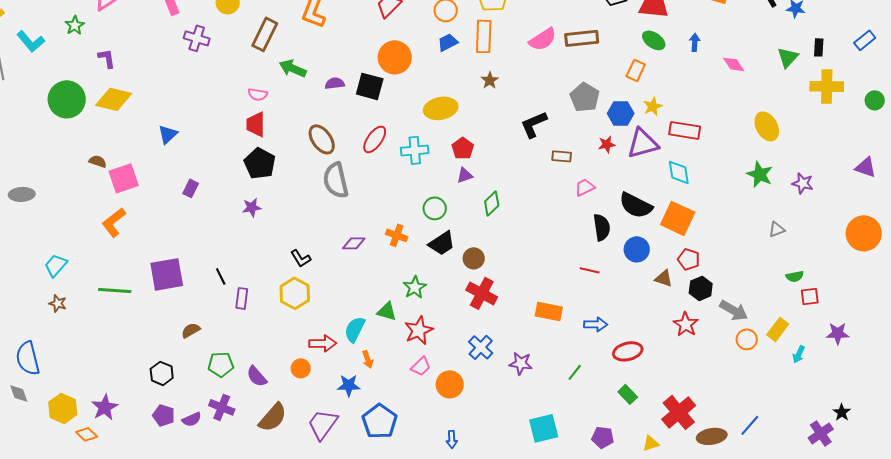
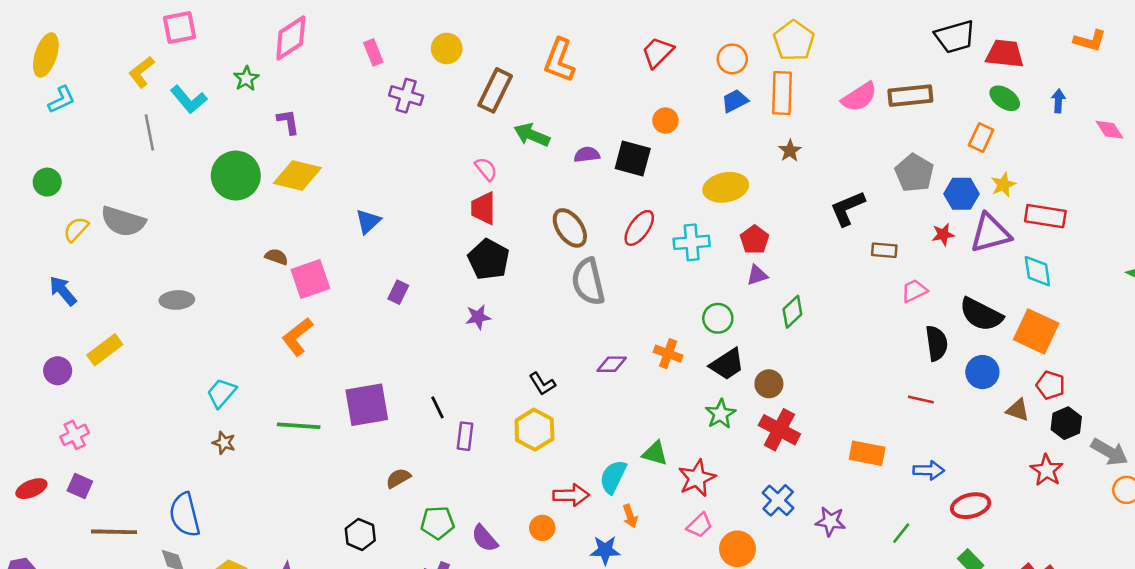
orange circle: (395, 57) -> (665, 121), size x0.6
pink semicircle: (258, 94) -> (486, 169), turned -138
green star: (415, 287) -> (720, 414), moved

